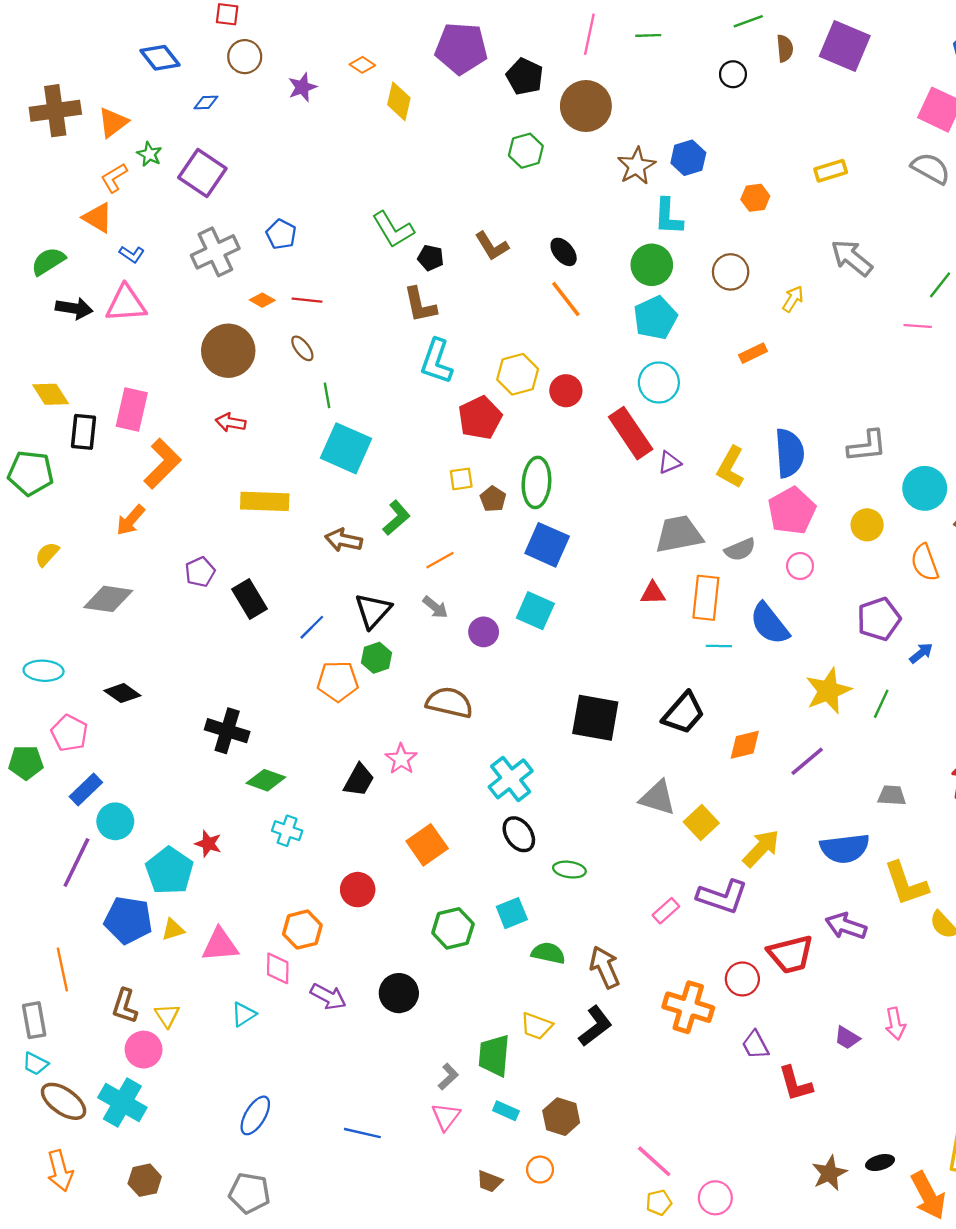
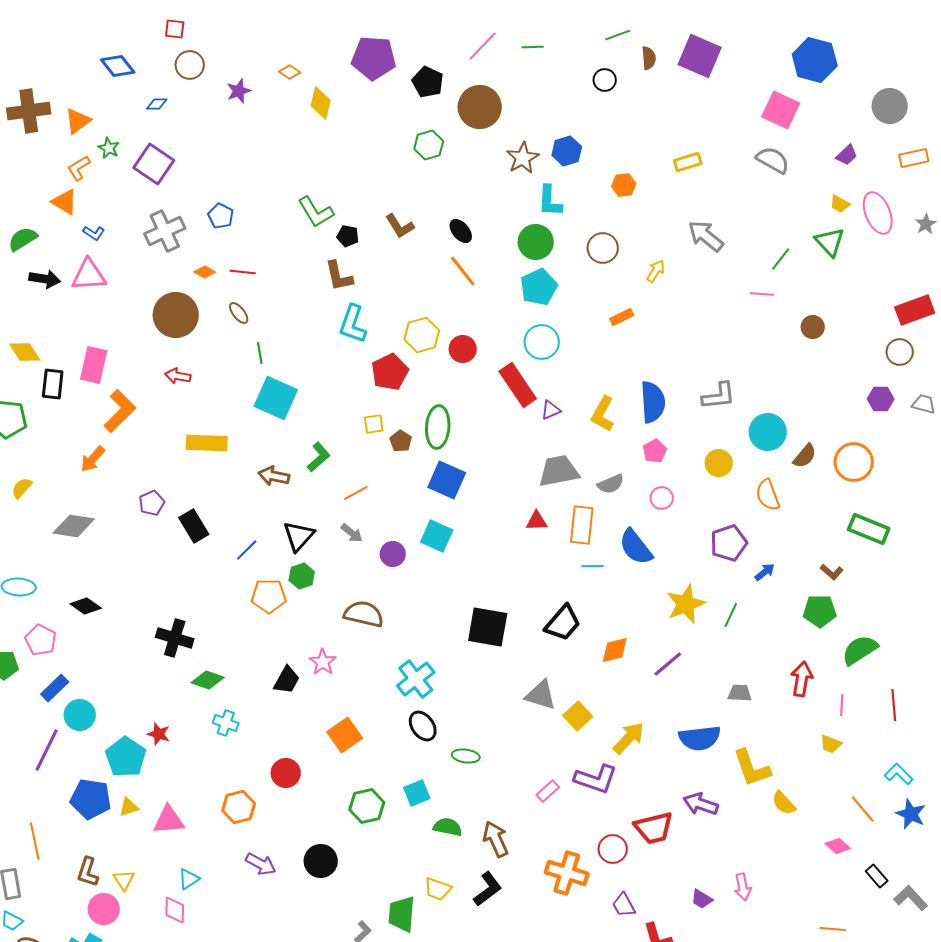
pink line: (589, 34) -> (483, 46), turned 32
pink pentagon: (792, 511) -> (655, 451), size x0.6
pink diamond: (278, 968) -> (175, 910), moved

